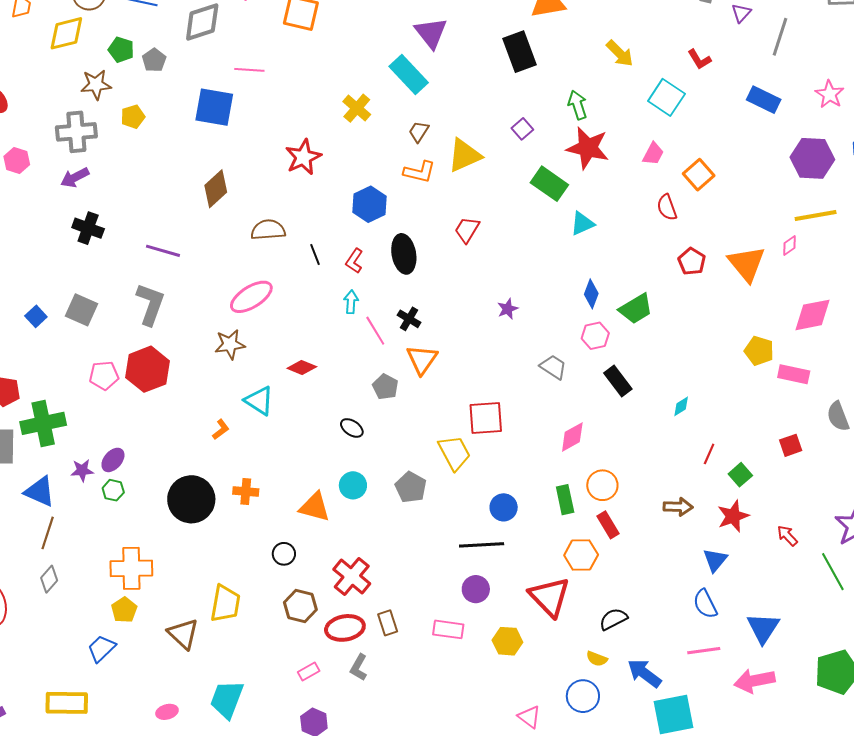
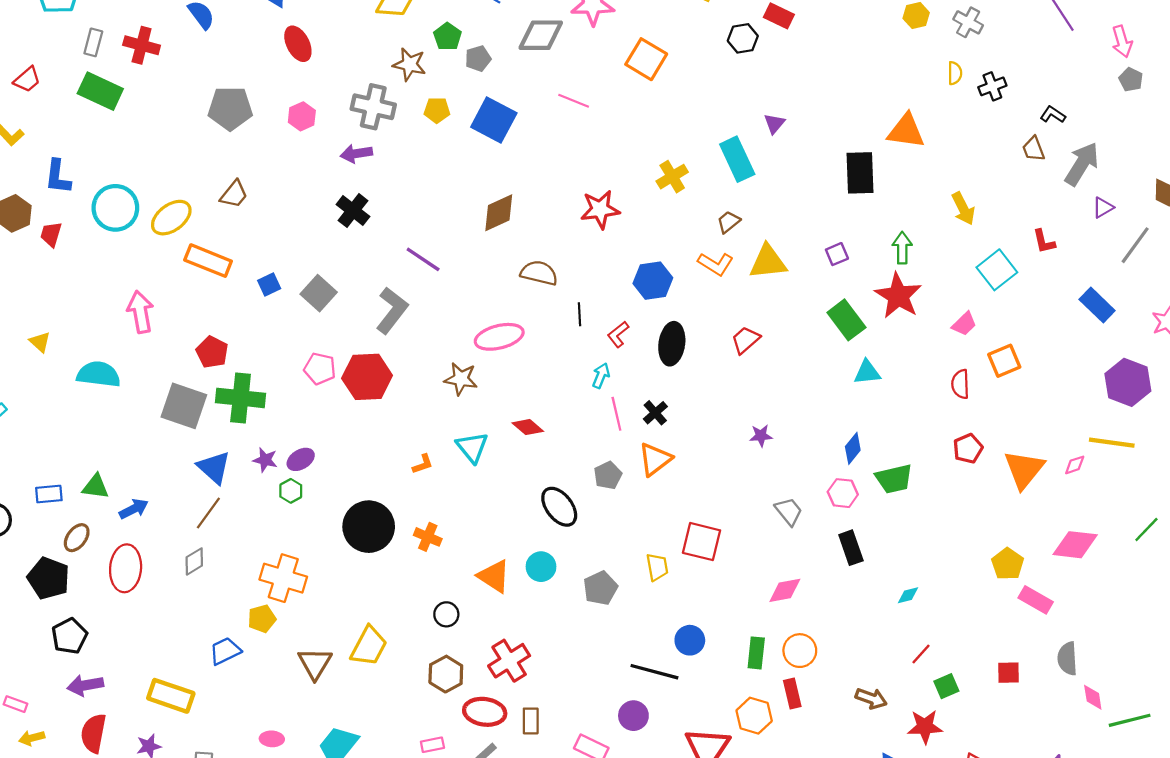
purple triangle: (431, 33) -> (774, 124), size x0.6
blue square: (214, 107) -> (494, 120), moved
black ellipse: (352, 428) -> (559, 507), size x1.6
yellow trapezoid: (454, 453) -> (657, 567), size x0.7

